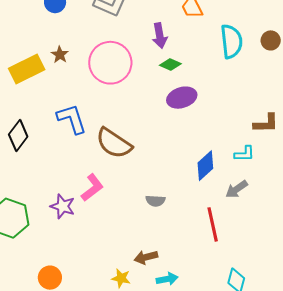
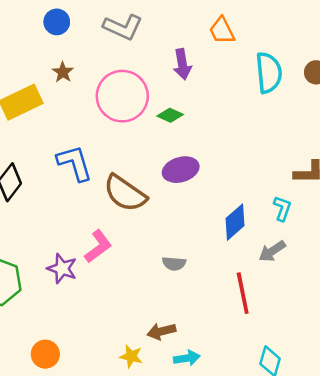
brown star: (60, 55) -> (63, 72), moved
green diamond: (170, 65) -> (170, 115), moved
purple ellipse: (182, 98) -> (181, 170), moved
cyan L-shape: (244, 154) -> (282, 208), turned -70

